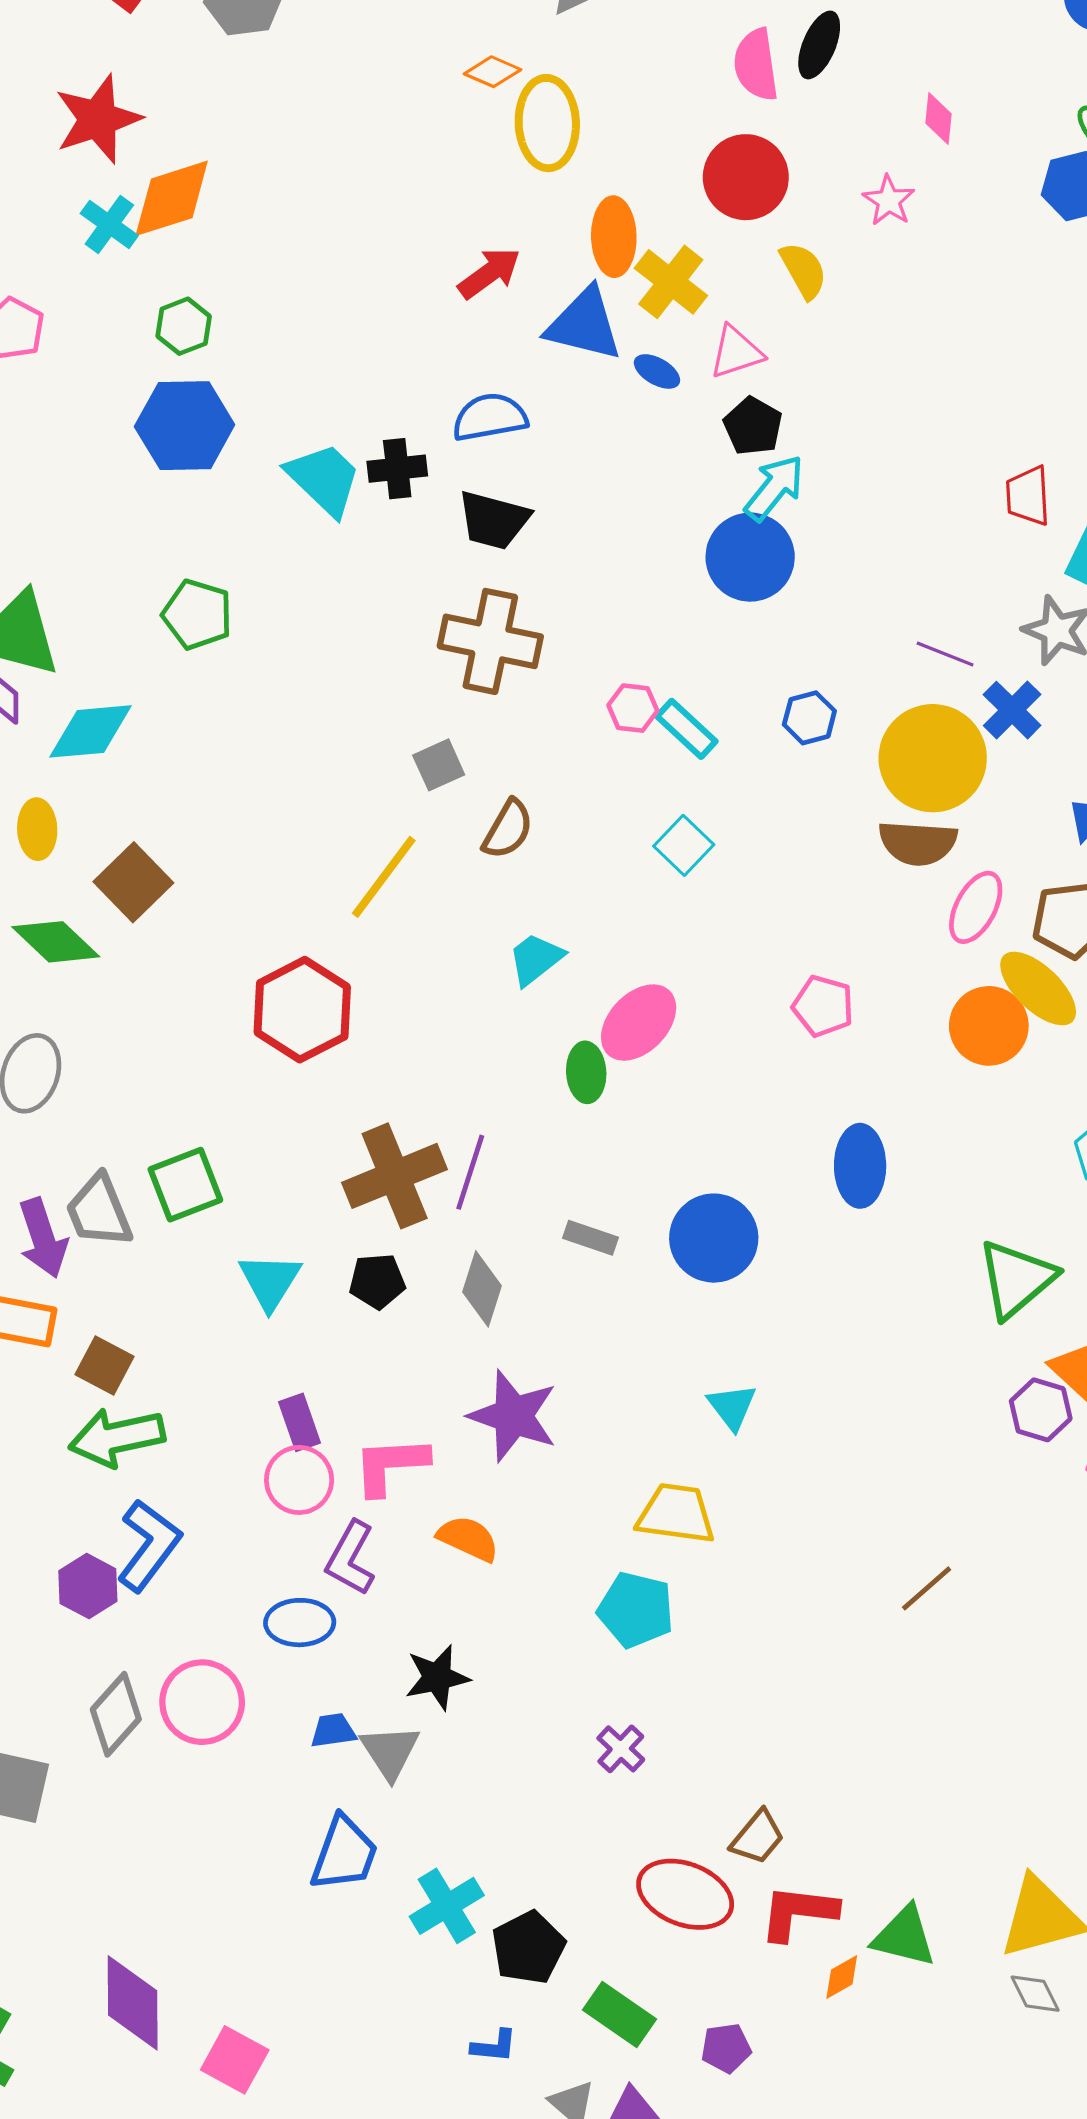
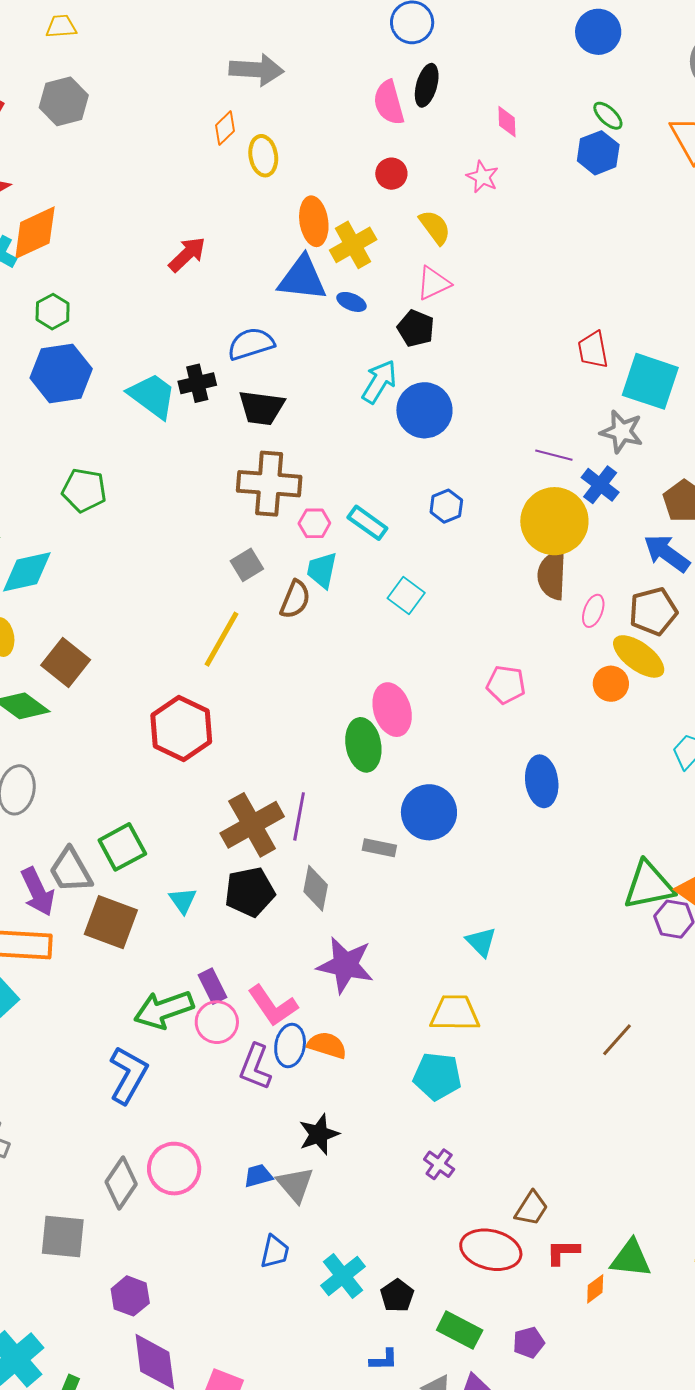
orange diamond: (493, 72) -> (225, 128), turned -60
yellow ellipse: (547, 123) -> (263, 156), size x0.7
red circle: (746, 177) -> (391, 174), size x0.6
red arrow: (489, 273) -> (187, 254), moved
yellow cross: (671, 282) -> (353, 245), turned 30
pink triangle: (736, 352) -> (433, 283), moved
cyan arrow: (774, 488) -> (379, 382), moved
pink hexagon: (633, 708) -> (314, 523), moved
blue hexagon: (809, 718) -> (446, 506), moved
cyan rectangle: (686, 729) -> (367, 523), moved
brown semicircle: (918, 843) -> (552, 575), turned 96
pink ellipse: (976, 907) -> (593, 611), size x0.7
cyan trapezoid: (536, 959) -> (322, 570), moved, turned -33
pink ellipse: (639, 1023) -> (392, 710), turned -54
orange circle: (989, 1026) -> (611, 684), size x0.7
green ellipse: (586, 1072) -> (363, 745), size x1.4
blue circle: (714, 1238) -> (429, 812), moved
green triangle: (1016, 1279) -> (649, 885), moved, turned 36
cyan triangle: (270, 1281) -> (183, 900), size x0.7
black pentagon: (377, 1281) -> (250, 892), size x1.4
brown square: (105, 1366) -> (111, 922), moved, size x1.5
green arrow: (117, 1437) -> (164, 1010), moved
pink L-shape: (390, 1465) -> (273, 1006), turned -114
purple hexagon: (88, 1586) -> (130, 1296), moved
blue ellipse: (300, 1623) -> (290, 1046), moved, turned -72
blue trapezoid: (344, 1854) -> (275, 1252), size x0.7
red L-shape: (798, 1913) -> (563, 1252), size x0.7
black pentagon: (528, 1948) -> (397, 1296), size x0.7

